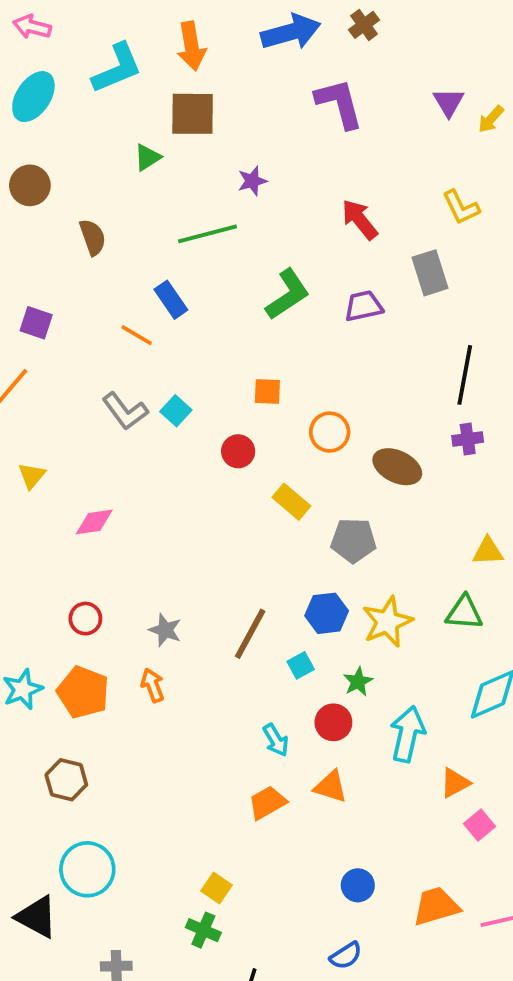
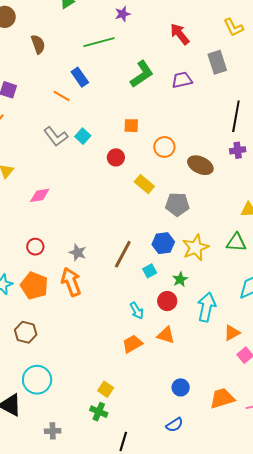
orange arrow: (153, 685) -> (71, 282), size x1.6

